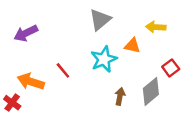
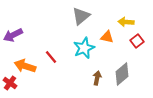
purple arrow: (26, 33) -> (13, 35), moved
red square: (171, 68) -> (137, 41), moved

